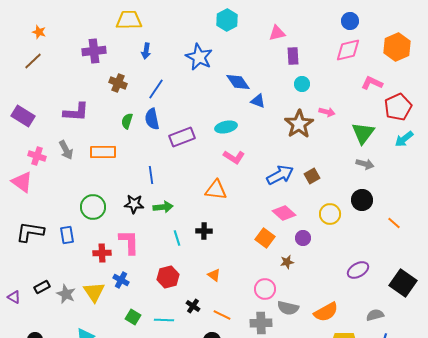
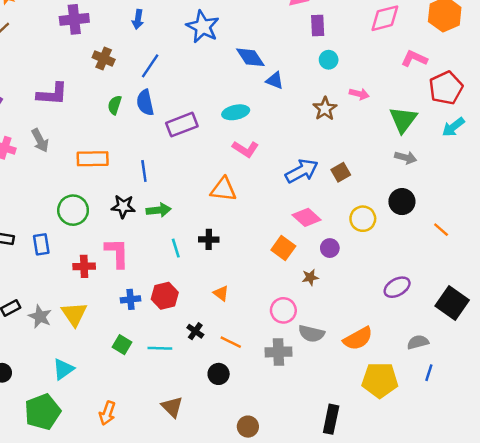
brown star: (299, 124) -> (325, 109), size x0.7
orange rectangle: (103, 152) -> (93, 159), moved
blue cross: (121, 280) -> (131, 299), moved, turned -35

